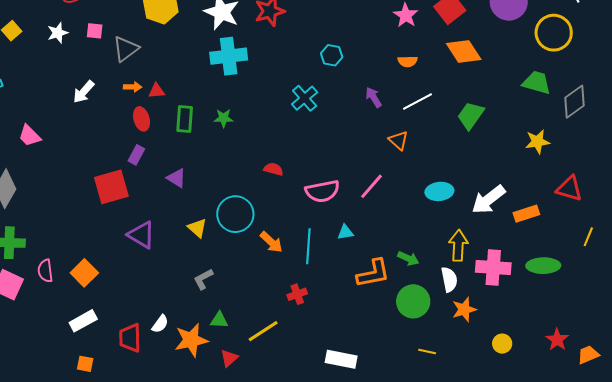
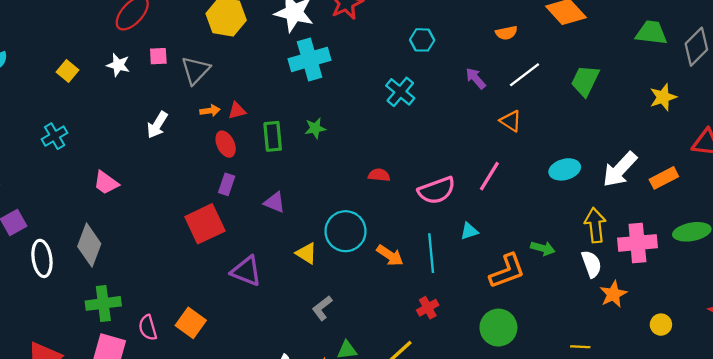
white star: (58, 33) -> (118, 65), turned -30
green circle: (413, 301) -> (498, 328), moved

